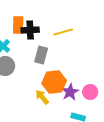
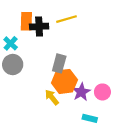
yellow line: (63, 32) -> (67, 19), moved
gray rectangle: (41, 55) -> (59, 63), moved

